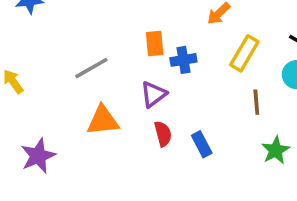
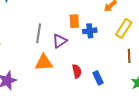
gray line: (91, 68) -> (39, 33), turned -54
purple triangle: (154, 94) -> (60, 41), moved

